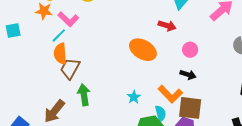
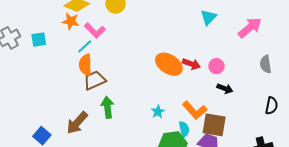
red arrow: (167, 26) -> (191, 64), moved
brown trapezoid: (70, 68) -> (95, 80), turned 35
black arrow: (188, 75) -> (225, 89), moved

